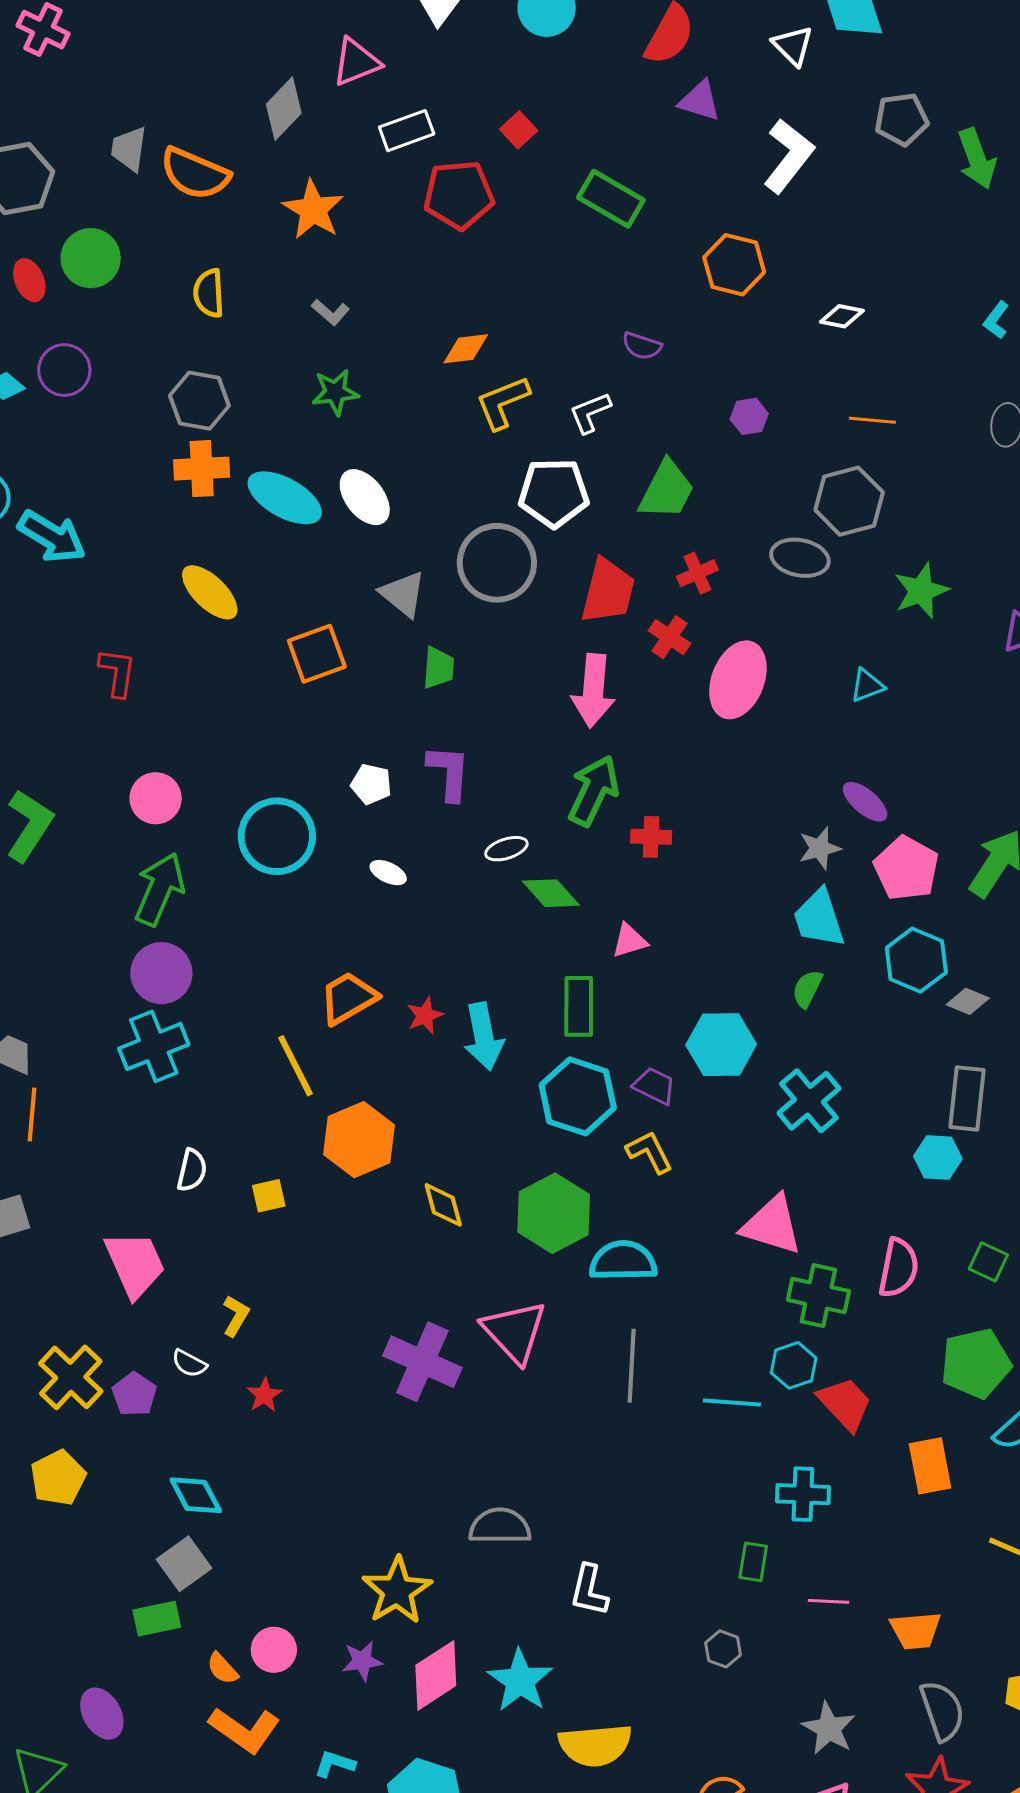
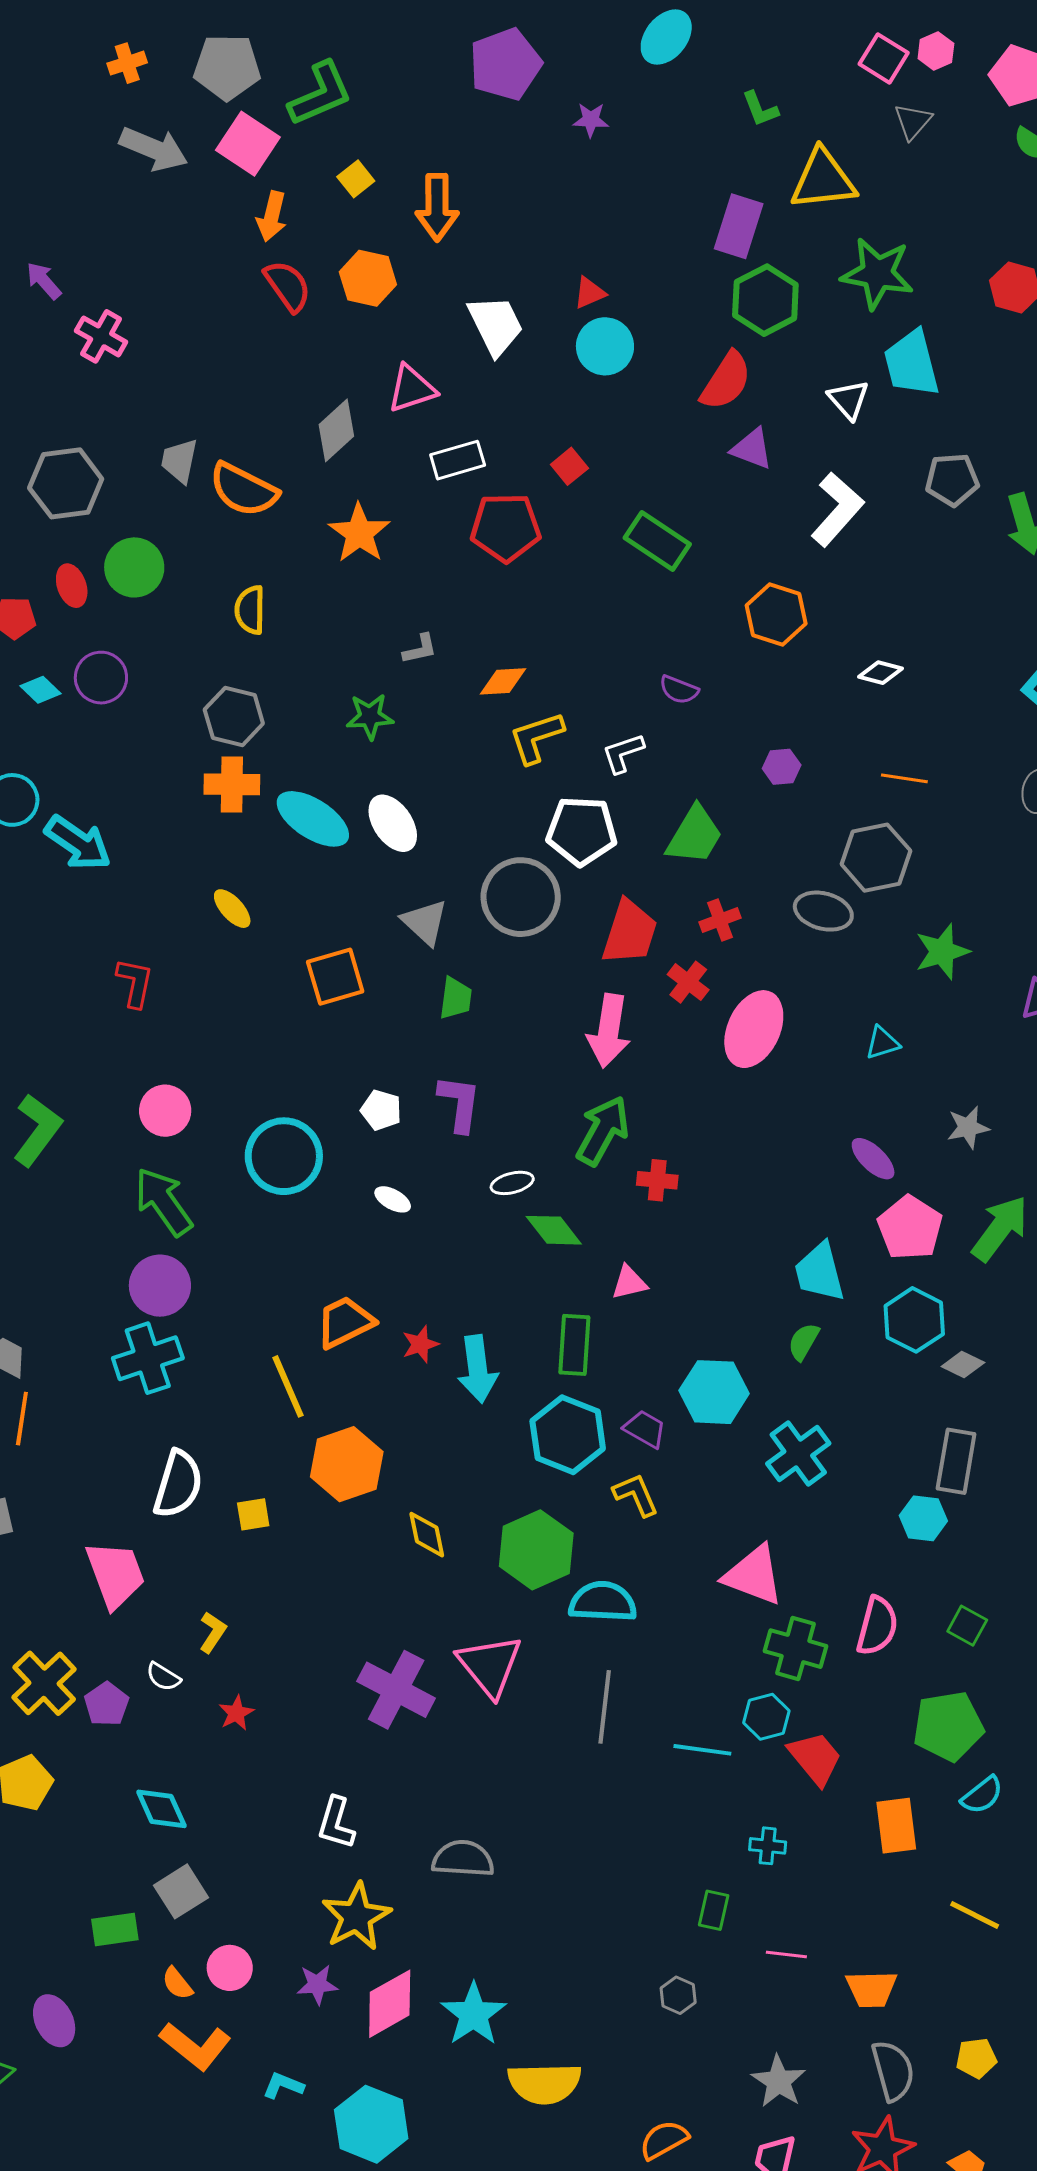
gray L-shape: (331, 312) -> (420, 649), moved, turned -57
yellow ellipse: (210, 592) -> (232, 909), size x0.7
gray star: (820, 848) -> (968, 1127), moved
green arrow: (160, 889) -> (163, 1202), turned -62
white semicircle: (192, 1170) -> (178, 1484), size x1.6
cyan cross: (803, 1494) -> (768, 1846), size x0.7
gray square: (184, 1564) -> (181, 1891), moved
white L-shape: (589, 1590) -> (336, 1823), moved

